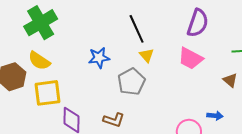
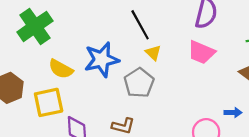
blue star: (99, 58) -> (102, 60), size x1.5
yellow semicircle: (39, 61) -> (61, 69), moved

